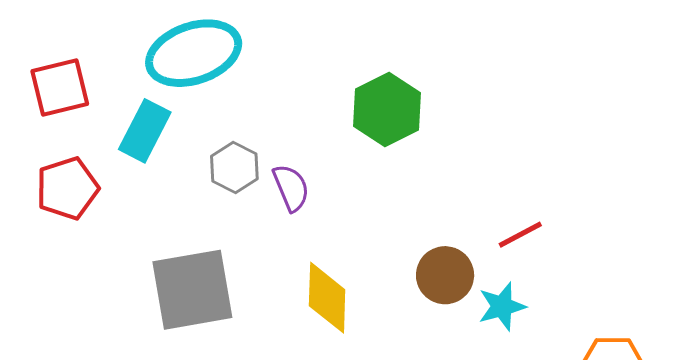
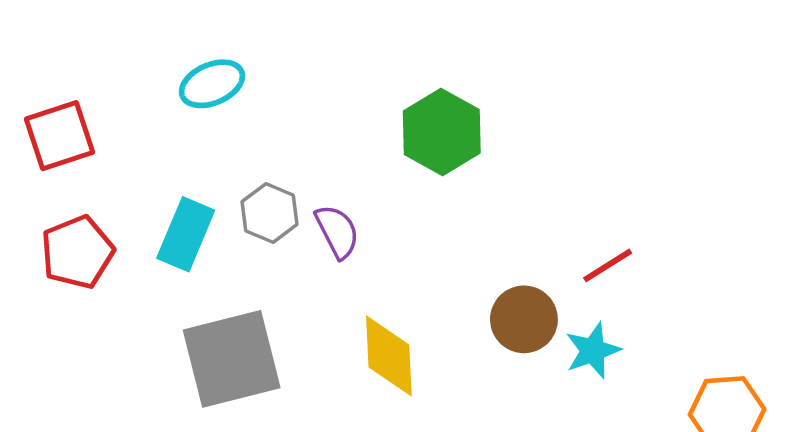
cyan ellipse: (194, 53) -> (212, 84), size x0.6
cyan rectangle: (145, 131) -> (186, 234), moved

